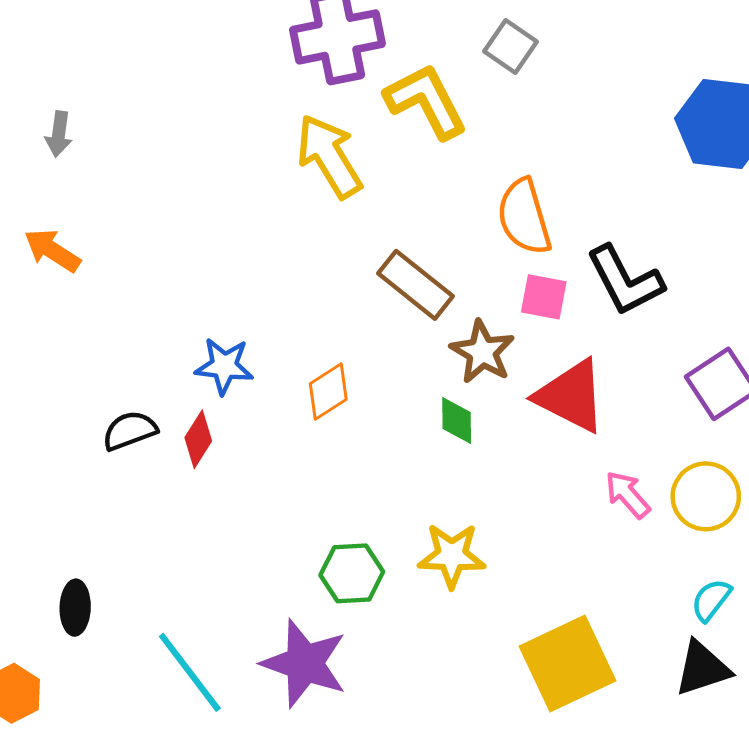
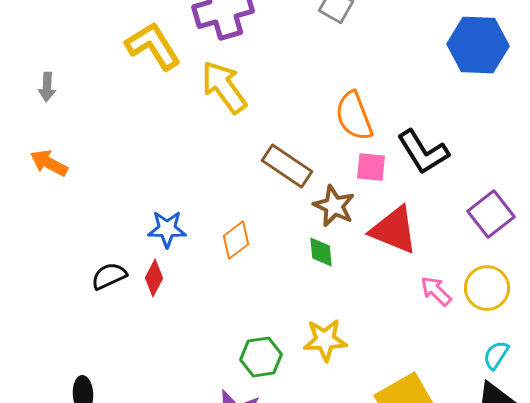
yellow L-shape: (426, 101) -> (153, 46), moved

